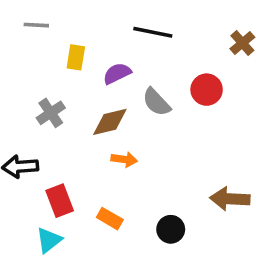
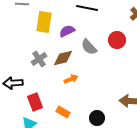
yellow rectangle: (76, 57) -> (44, 22), size x1.5
gray cross: (51, 113) -> (39, 59), moved
orange arrow: (124, 159) -> (71, 79), turned -32

